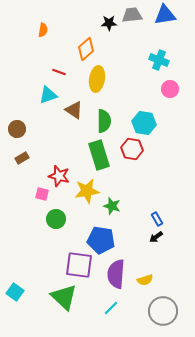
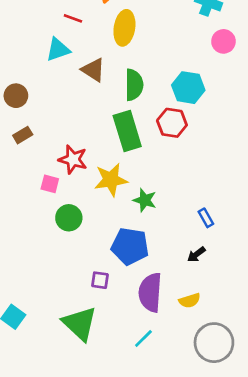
black arrow: (156, 237) -> (196, 254), moved
purple square: (79, 265) -> (100, 280), size x0.5

